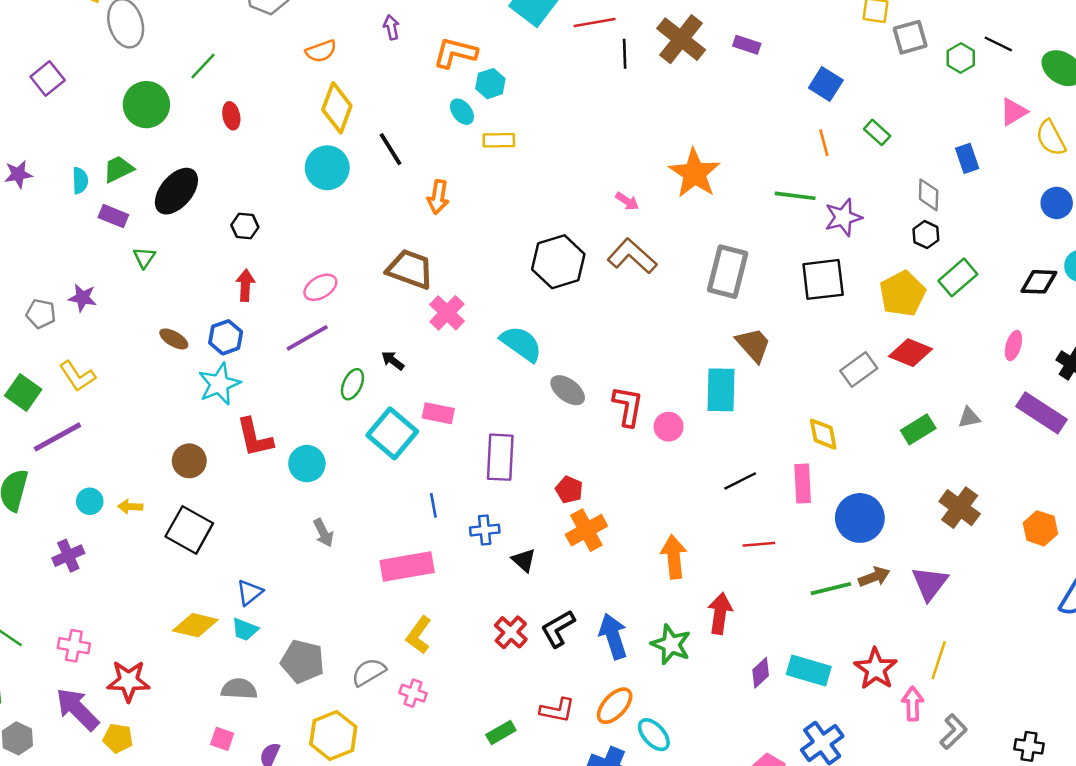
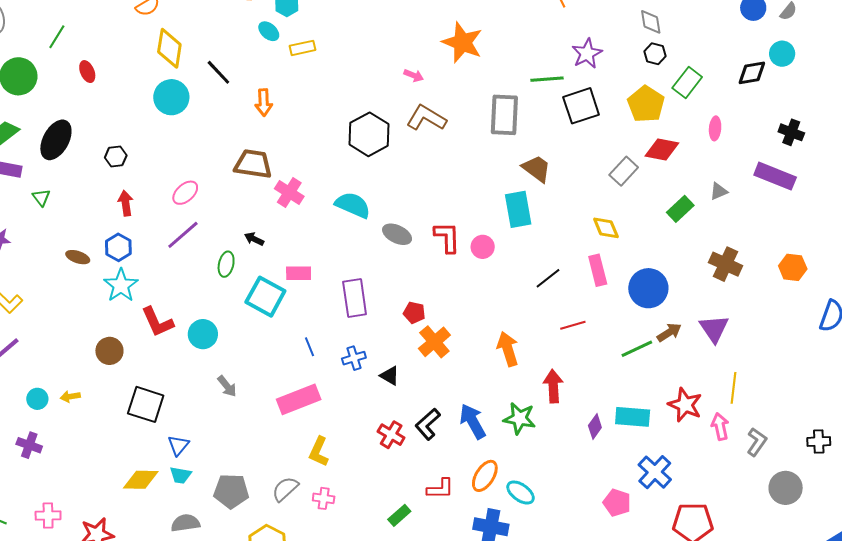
green line: (795, 196) -> (547, 79), moved
pink ellipse: (1013, 346) -> (715, 128), moved
black square: (189, 530) -> (146, 404), moved
purple cross: (68, 556) -> (29, 445), turned -35

